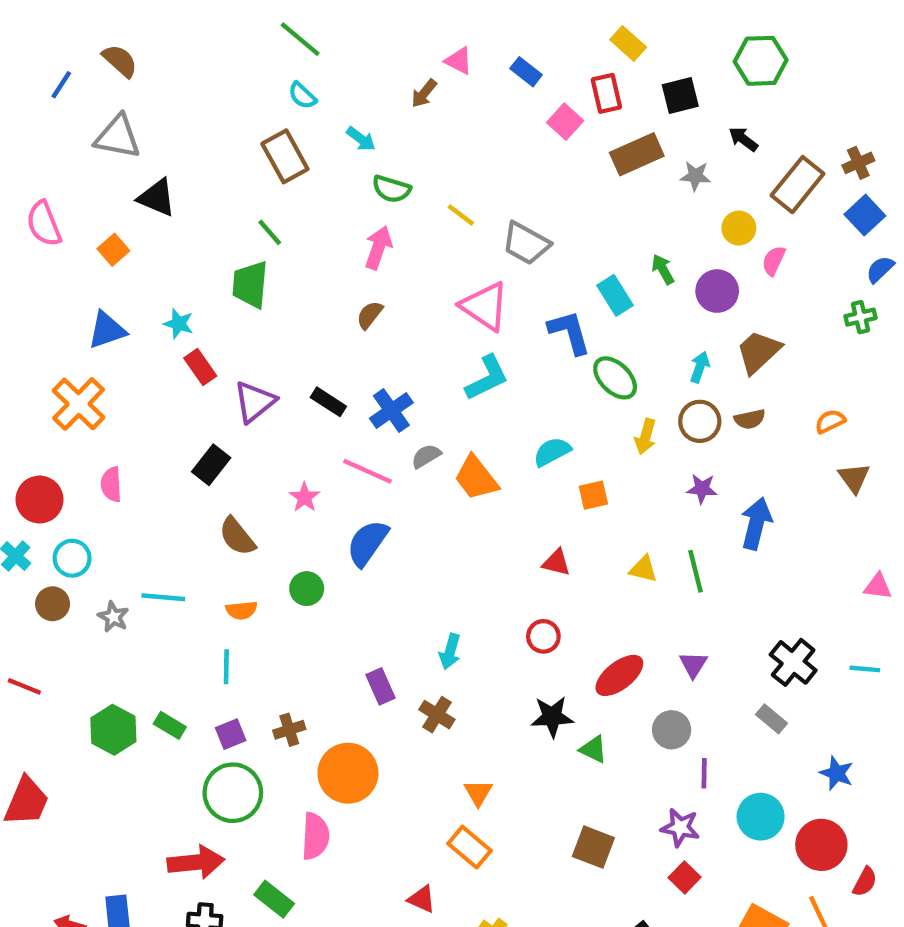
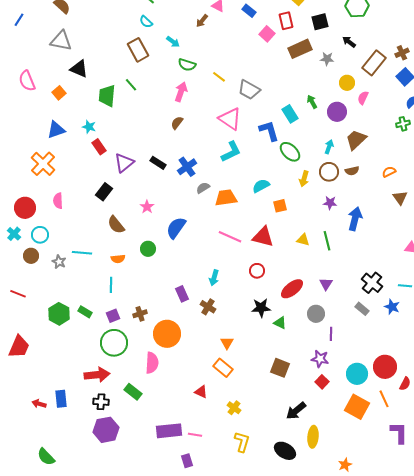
blue line: (61, 85) -> (19, 20), moved
green trapezoid: (250, 285) -> (107, 96), moved
pink line: (367, 471) -> (230, 237), moved
orange trapezoid: (476, 478) -> (226, 198), turned 120
red triangle: (556, 563) -> (263, 237), size x1.6
blue star: (837, 773) -> (392, 307), moved
cyan circle: (761, 817) -> (357, 374), moved

